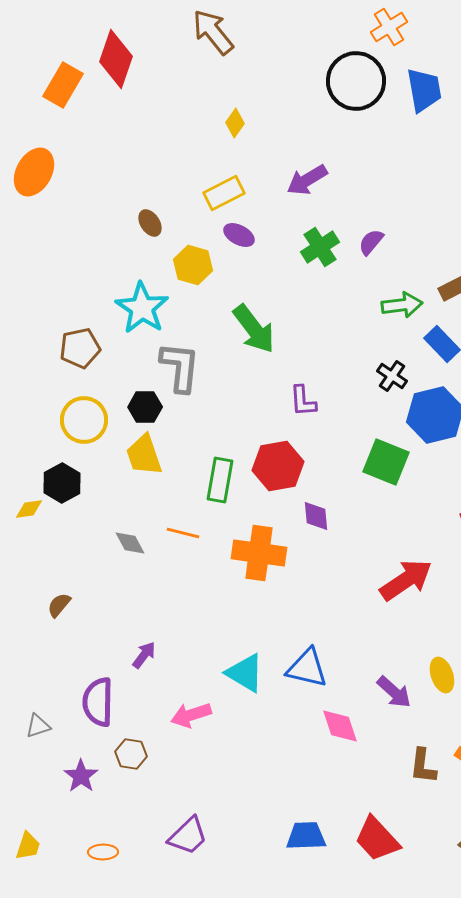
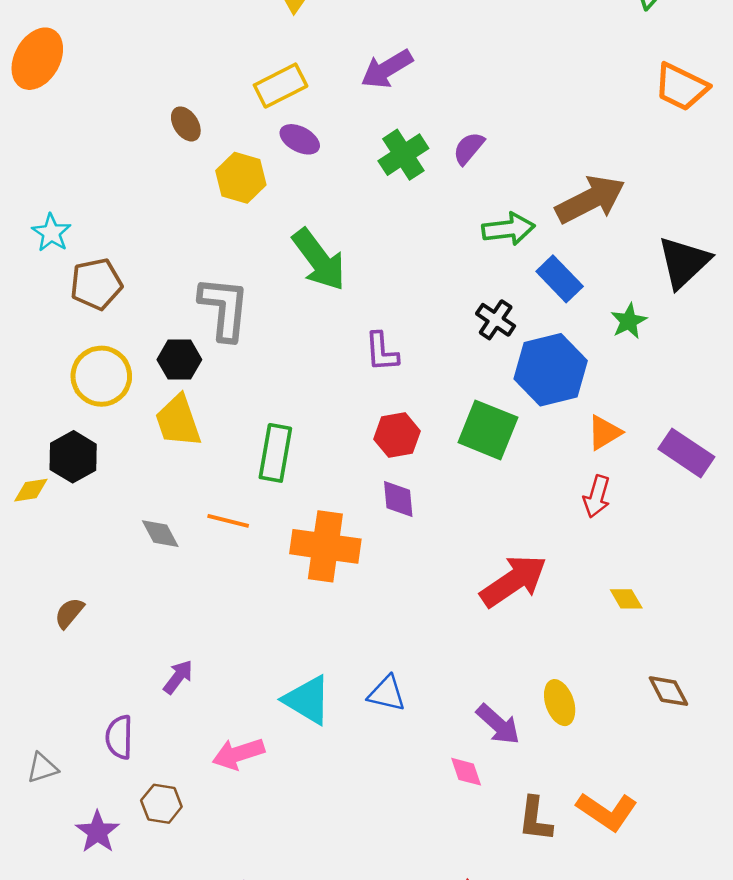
cyan star: (142, 308) -> (51, 233), moved, size x0.6
red hexagon: (278, 466) -> (397, 435), moved, size x0.7
blue triangle: (307, 668) -> (387, 694), size x0.7
purple semicircle: (98, 702) -> (119, 737), size x0.7
pink diamond: (340, 726) -> (466, 772), moved, size x0.7

